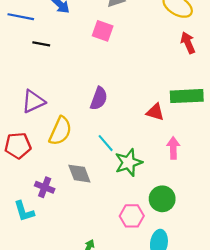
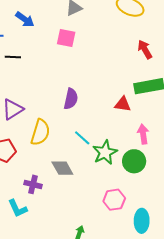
red arrow: (188, 43) -> (145, 49), moved
green circle: (162, 199) -> (134, 161), moved

